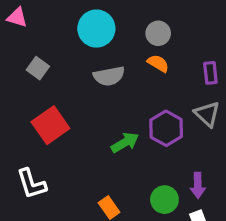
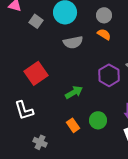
gray square: (38, 68) -> (36, 21), moved
green arrow: (125, 143) -> (74, 92), moved
green circle: (164, 200) -> (98, 120), moved

